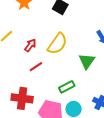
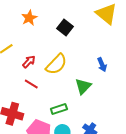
red line: (36, 67) -> (31, 84), turned 56

